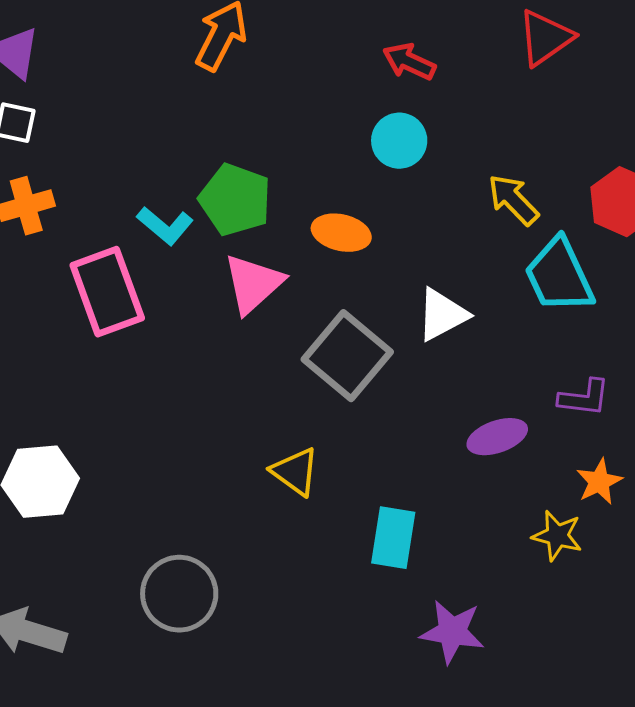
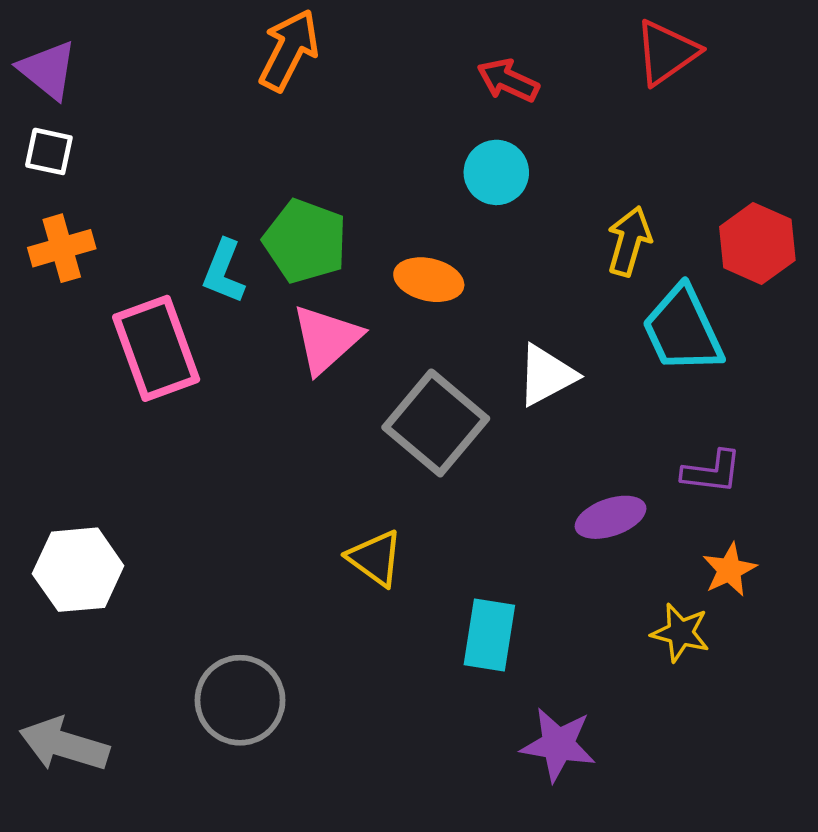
yellow arrow: (513, 200) -> (629, 241), turned 60
cyan L-shape: (165, 226) -> (224, 271), turned 72

